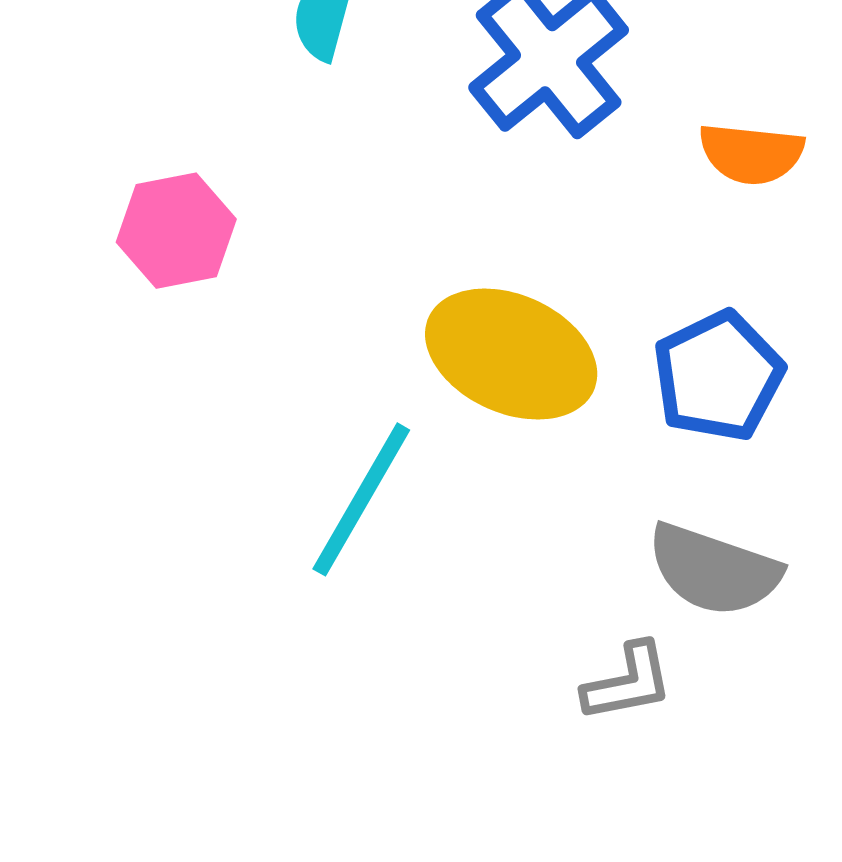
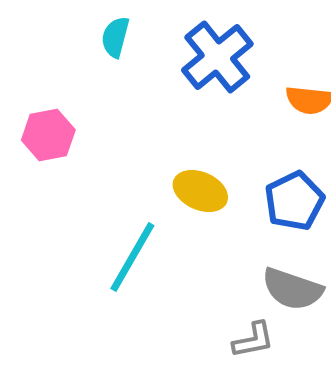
yellow ellipse: (511, 354) -> (200, 191), size x0.7

